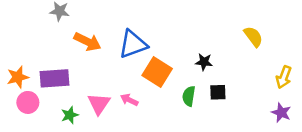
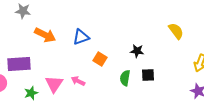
blue triangle: (133, 44) -> (81, 37), size x0.7
orange square: (157, 72) -> (100, 59), size x0.6

